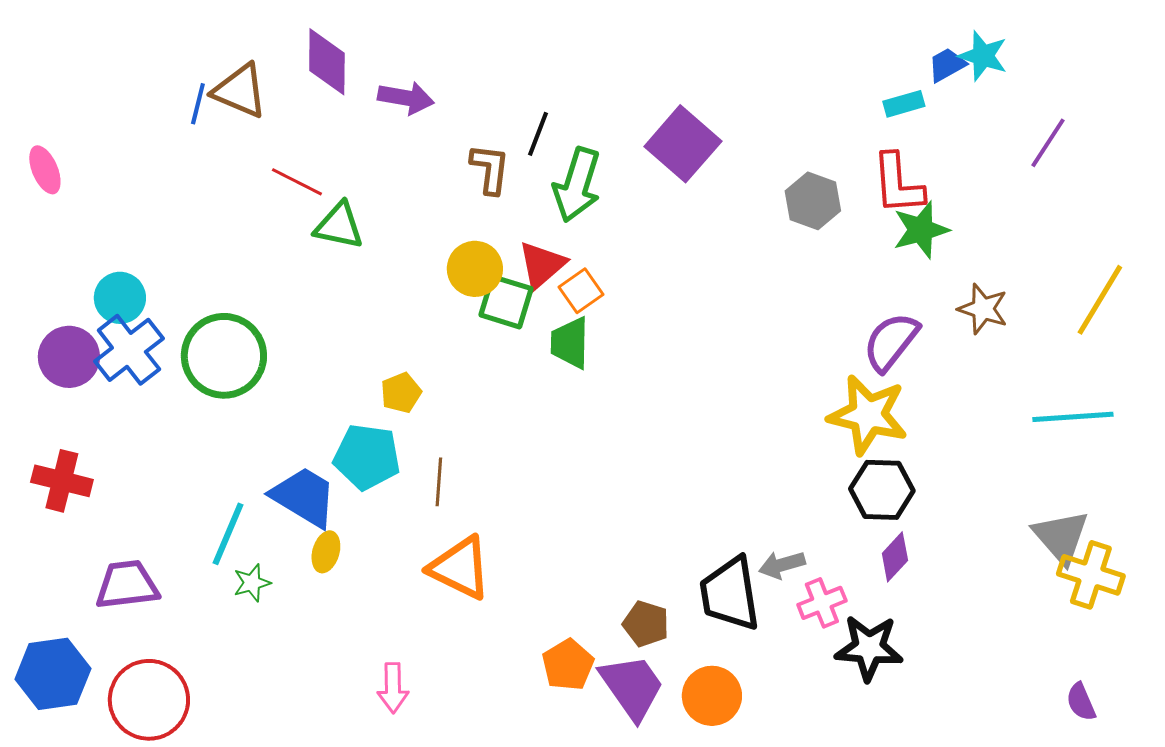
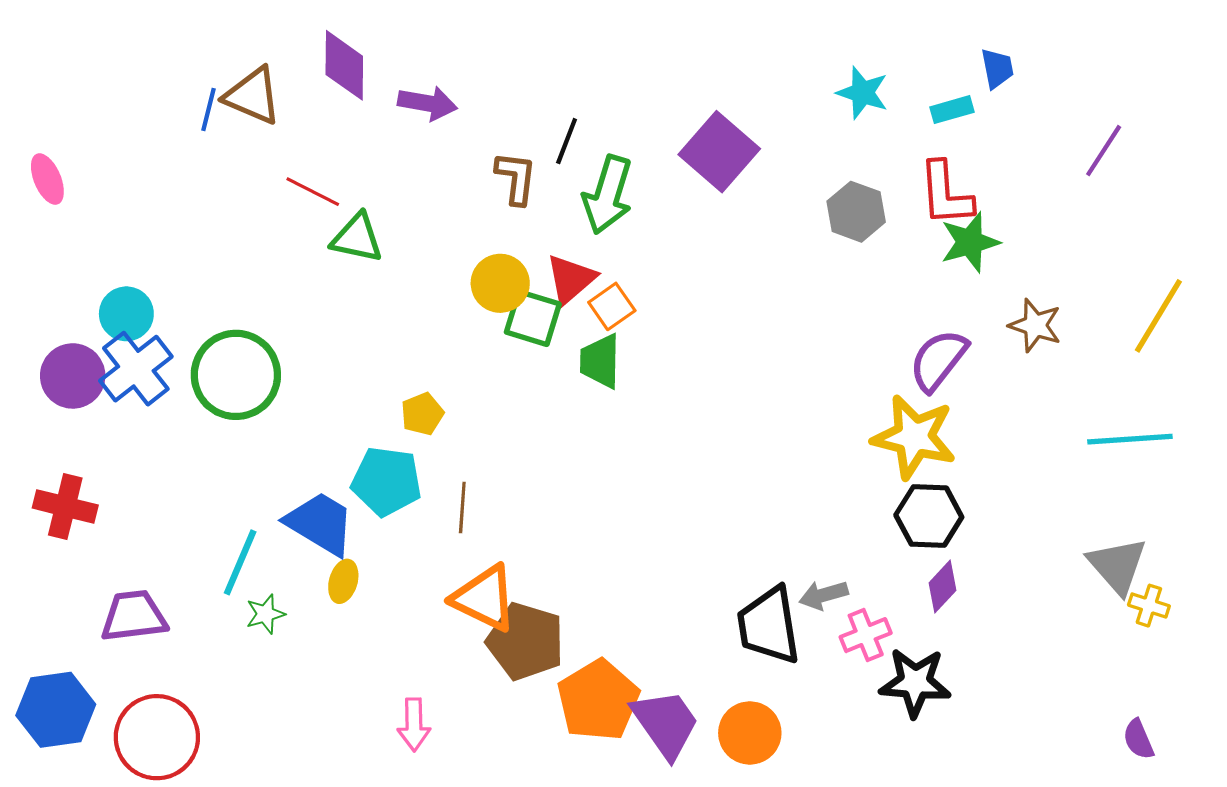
cyan star: (983, 56) -> (862, 93), moved
blue trapezoid: (947, 65) -> (997, 68), turned 108
yellow cross: (1091, 575) -> (1149, 606), size x0.6
brown pentagon: (646, 624) -> (525, 641), moved, size x1.6
orange pentagon: (568, 665) -> (598, 700), size x1.5

